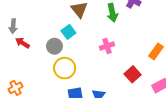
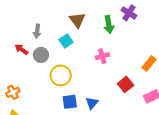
gray arrow: (13, 26) -> (37, 31), moved
gray circle: (54, 46) -> (41, 55), moved

